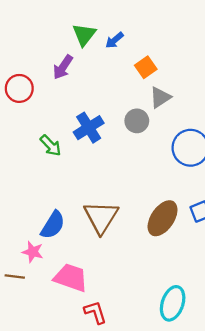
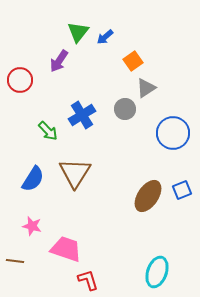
brown triangle: (101, 217) -> (75, 173), moved
blue semicircle: (53, 225) -> (33, 179), moved
brown line: (15, 276) -> (15, 261), moved

